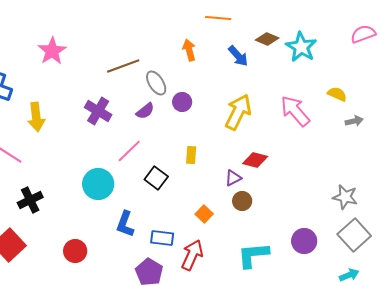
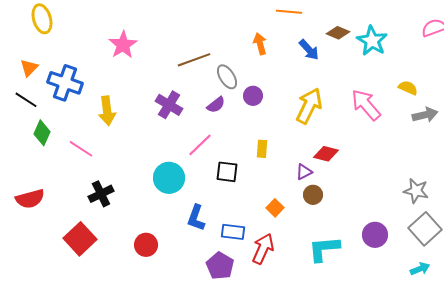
gray arrow: (354, 121) -> (425, 115), size x1.4
black square: (156, 178) -> (227, 172), turned -30

